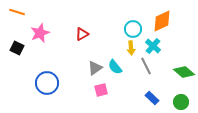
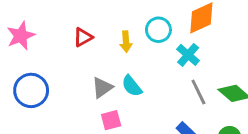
yellow arrow: (131, 48) -> (126, 42), moved
gray line: (146, 66) -> (198, 92), moved
blue circle: (47, 83) -> (31, 90), moved

